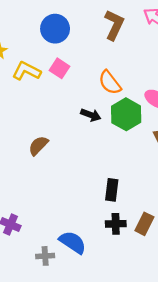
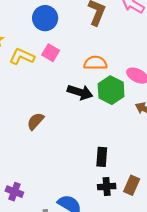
orange semicircle: (110, 82) -> (95, 63), turned 130
black arrow: (91, 115) -> (80, 92), size x1.4

